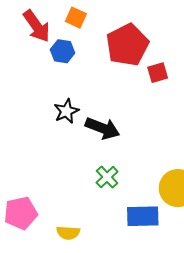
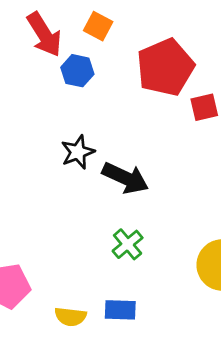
blue rectangle: (143, 216) -> (120, 310), moved, size x0.7

